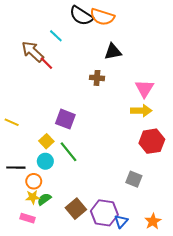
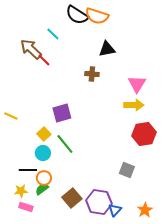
purple square: (65, 119) -> (62, 113), turned -36
black line: (16, 168) -> (28, 170), moved
orange circle: (34, 181) -> (44, 178), moved
yellow star: (33, 197) -> (21, 191), moved

